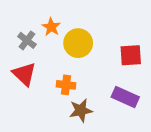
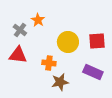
yellow circle: (78, 43) -> (68, 42), moved
red triangle: (24, 74) -> (18, 55), turned -36

